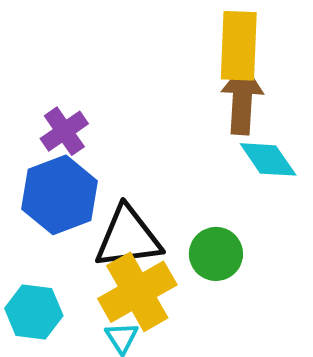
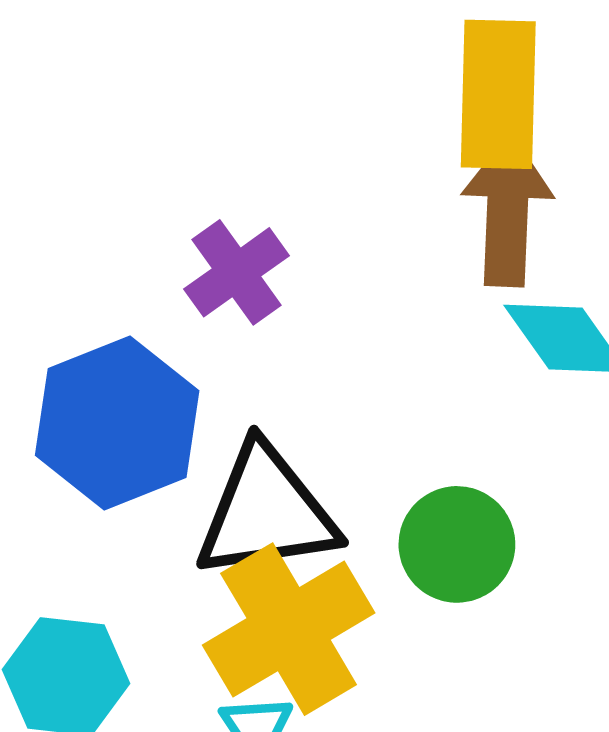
purple cross: (64, 131) -> (236, 272), moved

